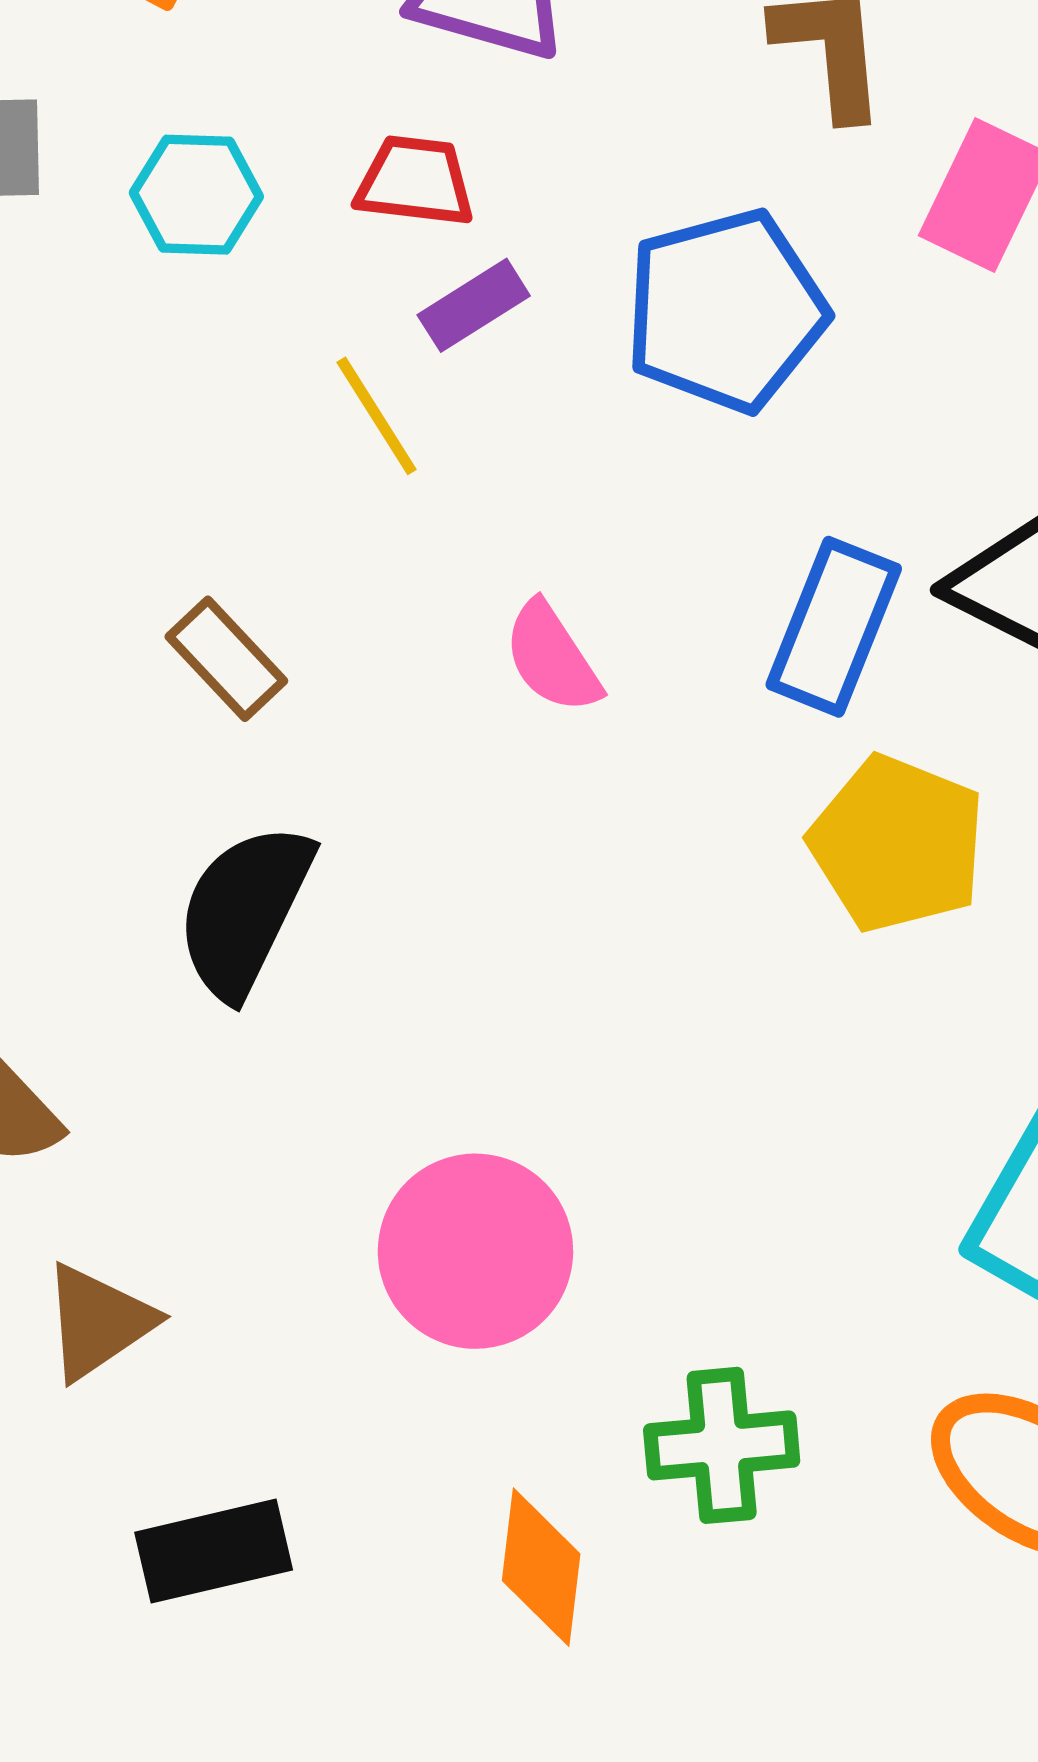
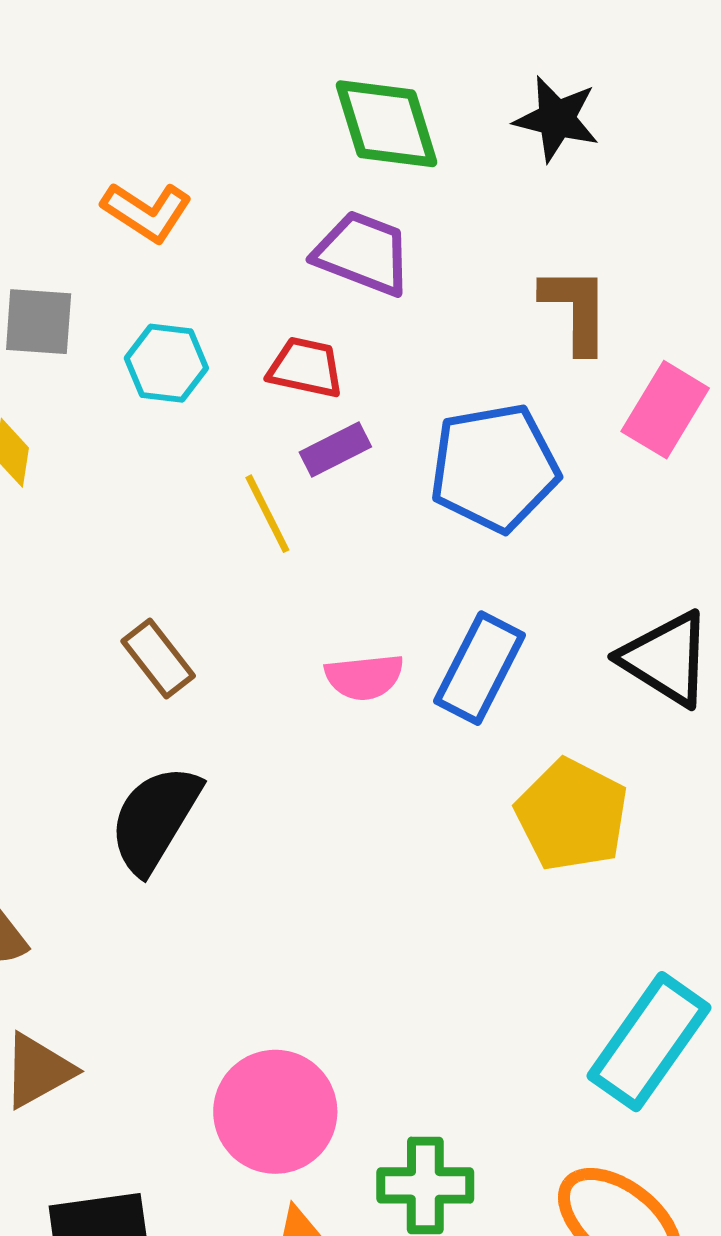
blue rectangle: (834, 627) -> (480, 668), moved
pink semicircle: (552, 658) -> (364, 677), turned -68
pink circle: (475, 1251) -> (275, 1112), moved

